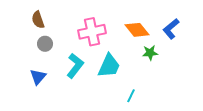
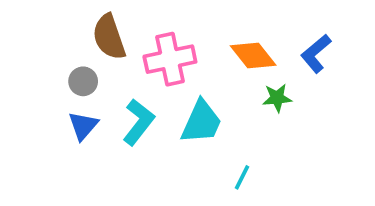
brown semicircle: (38, 20) -> (109, 37), moved, size x1.4
blue triangle: (38, 77) -> (83, 126), moved

